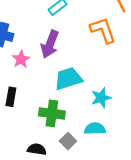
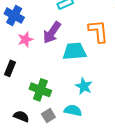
cyan trapezoid: (68, 79) -> (75, 51), moved
cyan star: (101, 98) -> (84, 86), turned 30

